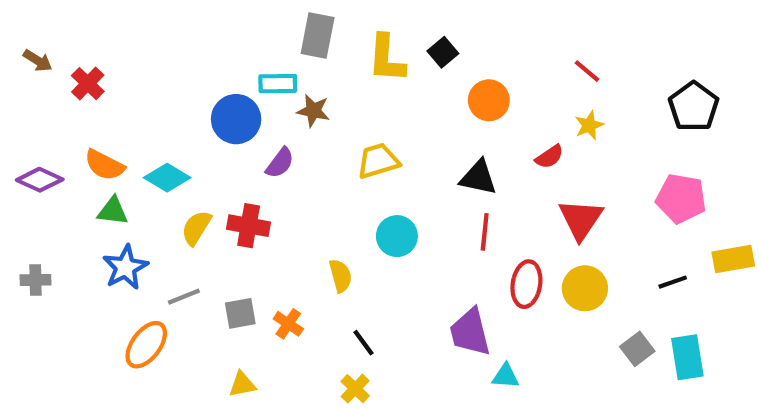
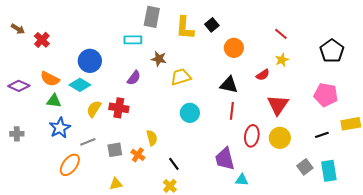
brown star: (313, 111) -> (159, 59), moved
blue circle: (236, 119) -> (90, 61), moved
yellow semicircle: (341, 276) -> (152, 138), moved

